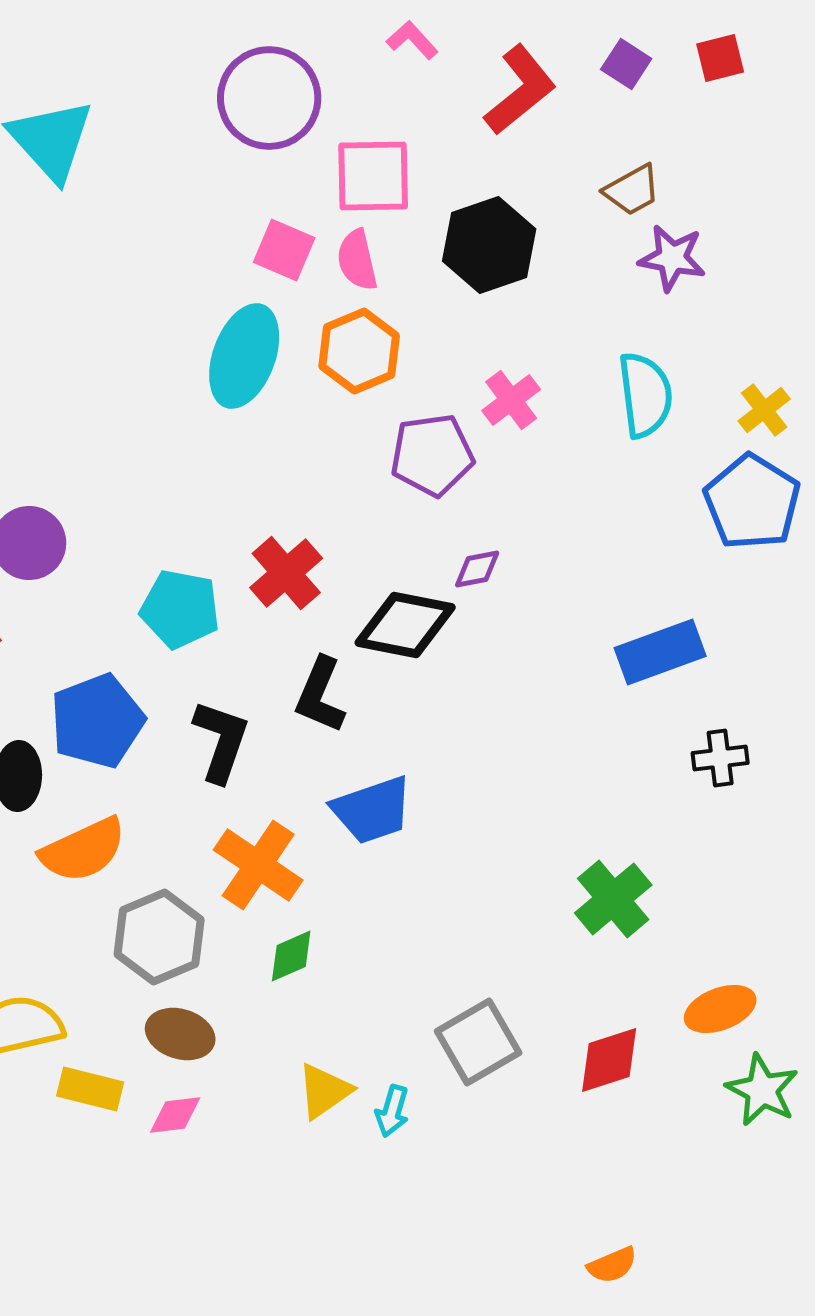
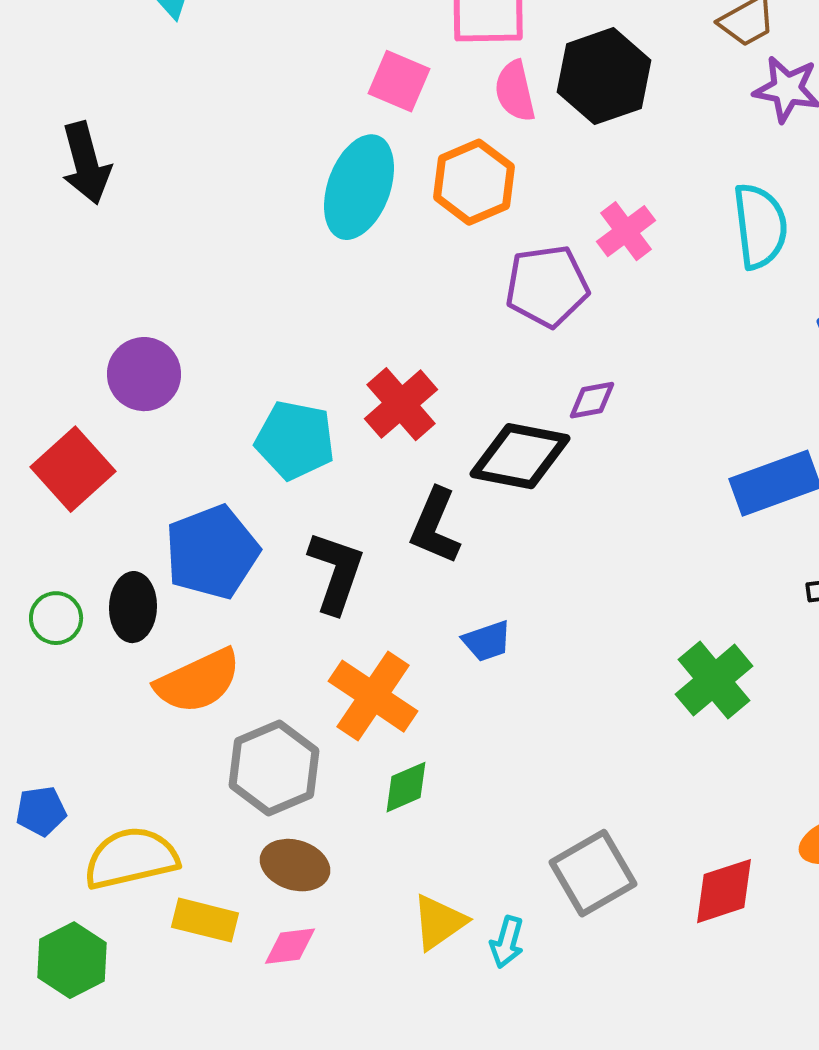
pink semicircle: (357, 260) -> (515, 91), moved
blue trapezoid: (372, 810) -> (487, 641), size x0.6
green cross: (613, 899) -> (714, 680), moved

